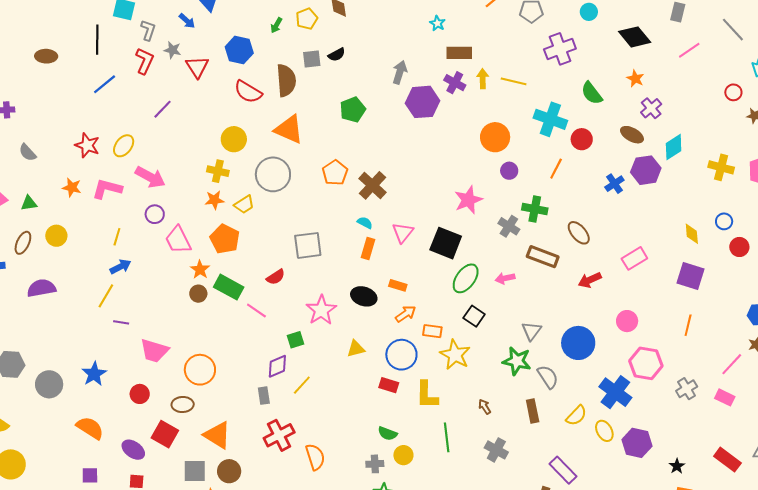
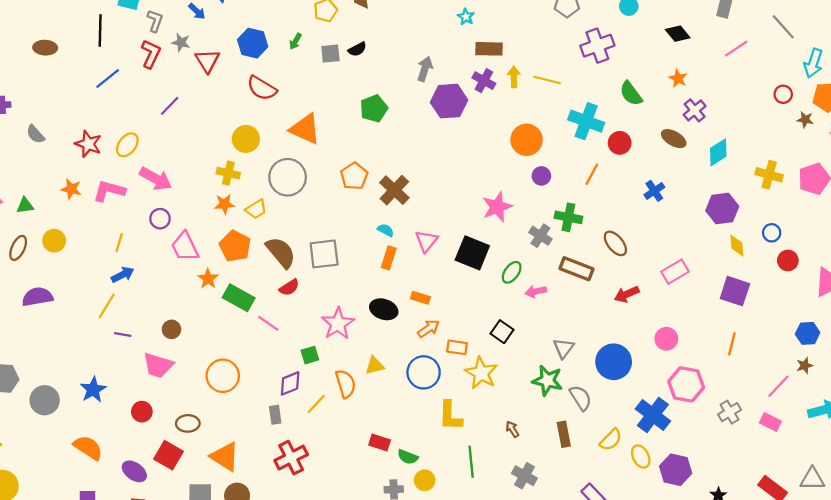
green arrow: (276, 25) -> (295, 41), moved
black diamond: (635, 37) -> (678, 34), size x0.7
brown semicircle: (286, 80) -> (281, 252), moved, turned -36
gray semicircle: (28, 152) -> (35, 134), moved
purple hexagon: (646, 170) -> (722, 208), moved
green ellipse: (466, 278) -> (512, 272), moved, size x0.7
brown circle: (198, 294) -> (171, 329), moved
orange circle: (200, 370) -> (223, 376), moved
red rectangle: (389, 385) -> (380, 443), moved
orange semicircle: (315, 457) -> (346, 384), moved

